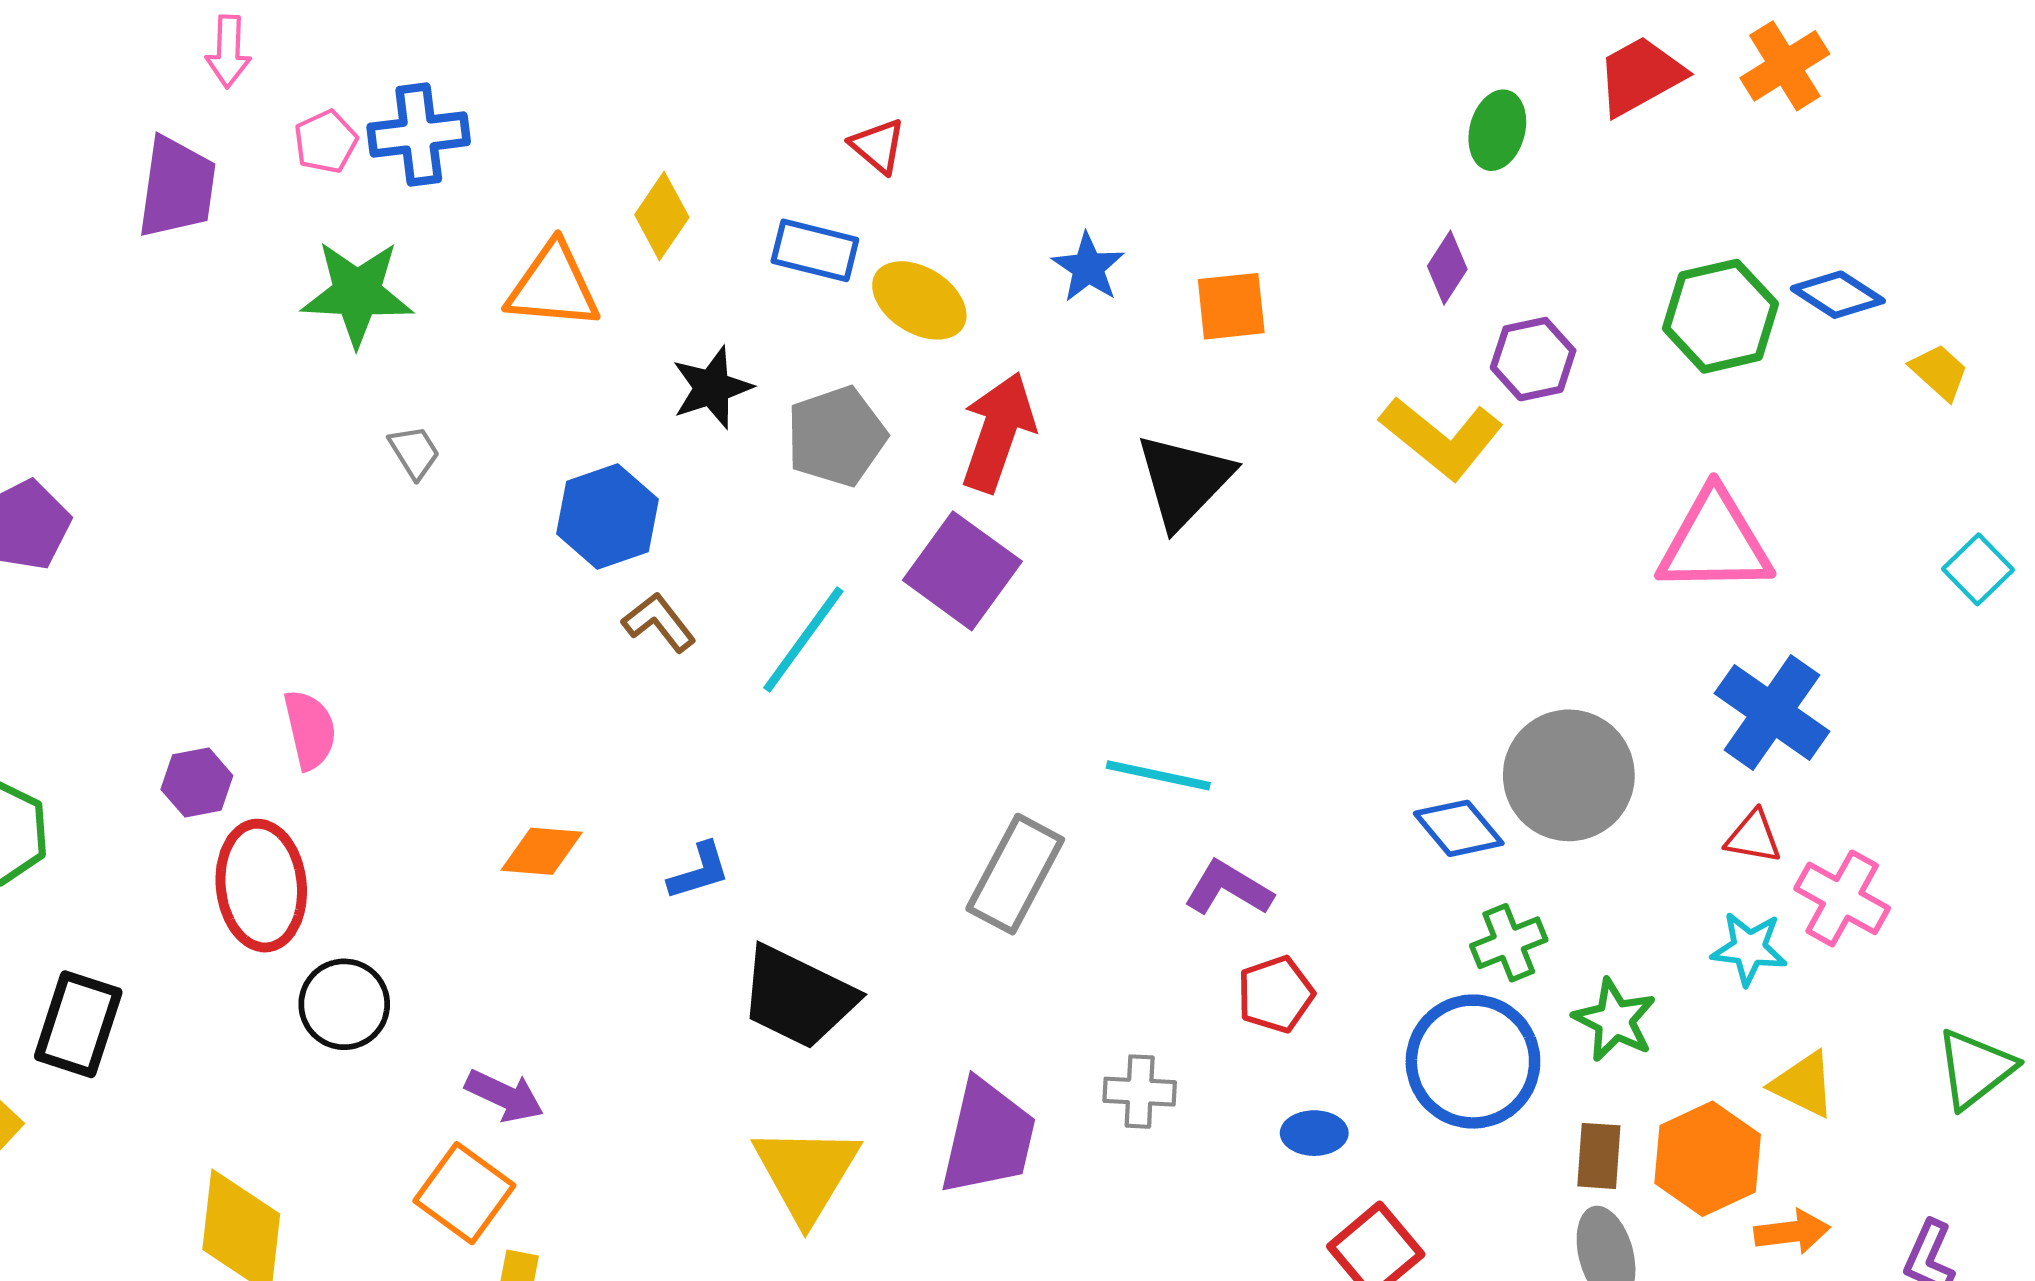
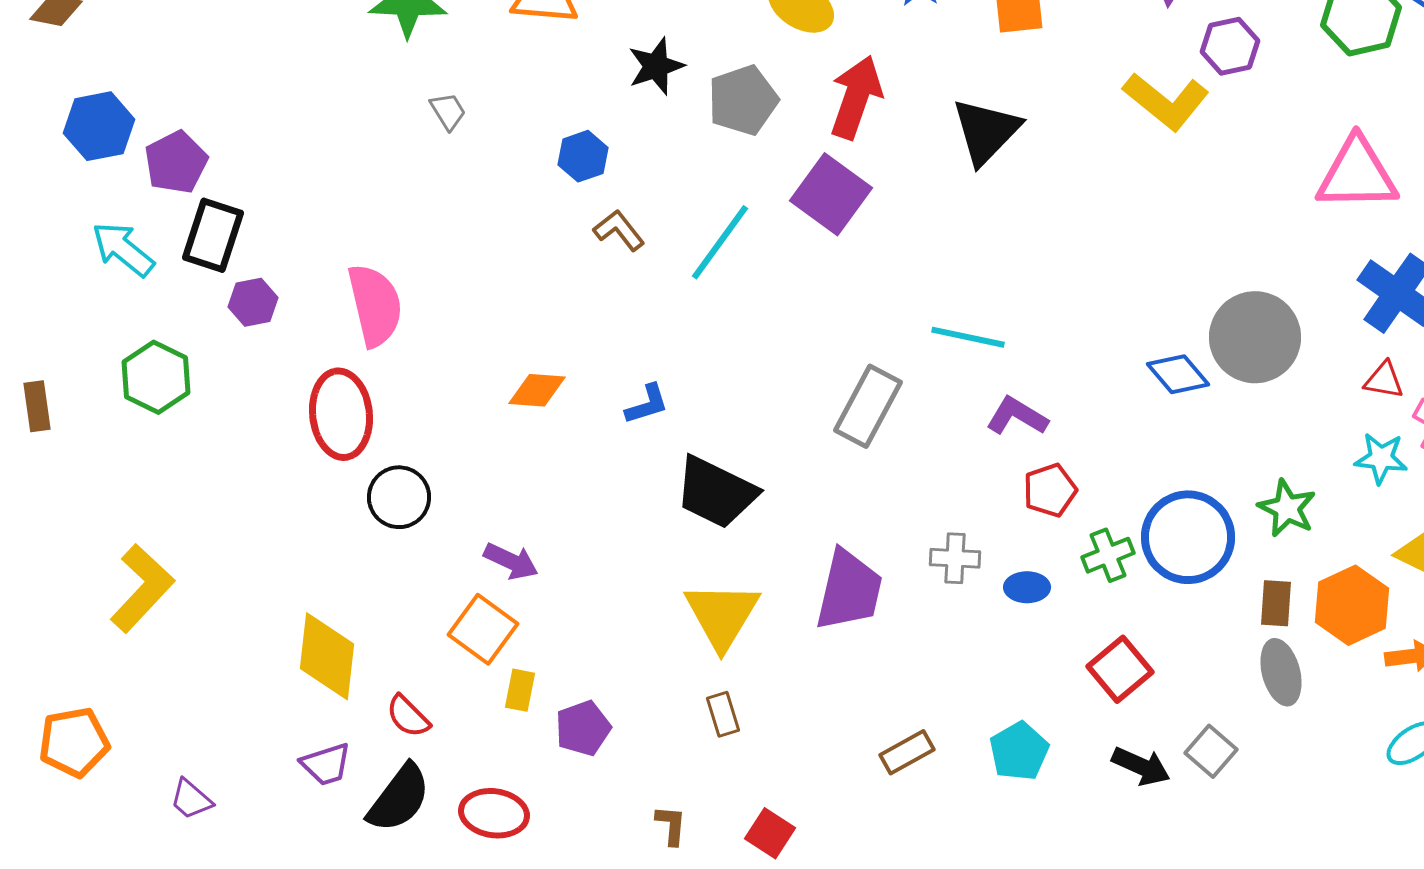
blue hexagon: (607, 516) -> (583, 156), size x0.7
pink semicircle: (310, 730) -> (375, 305), size x1.5
purple hexagon: (197, 783) -> (253, 302), moved
green cross: (1509, 943) -> (1108, 555), moved
black rectangle: (78, 1024) -> (213, 235), moved
blue ellipse: (1314, 1133) -> (1027, 587), moved

